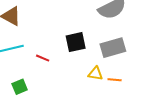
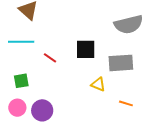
orange line: (115, 80) -> (126, 103), moved

